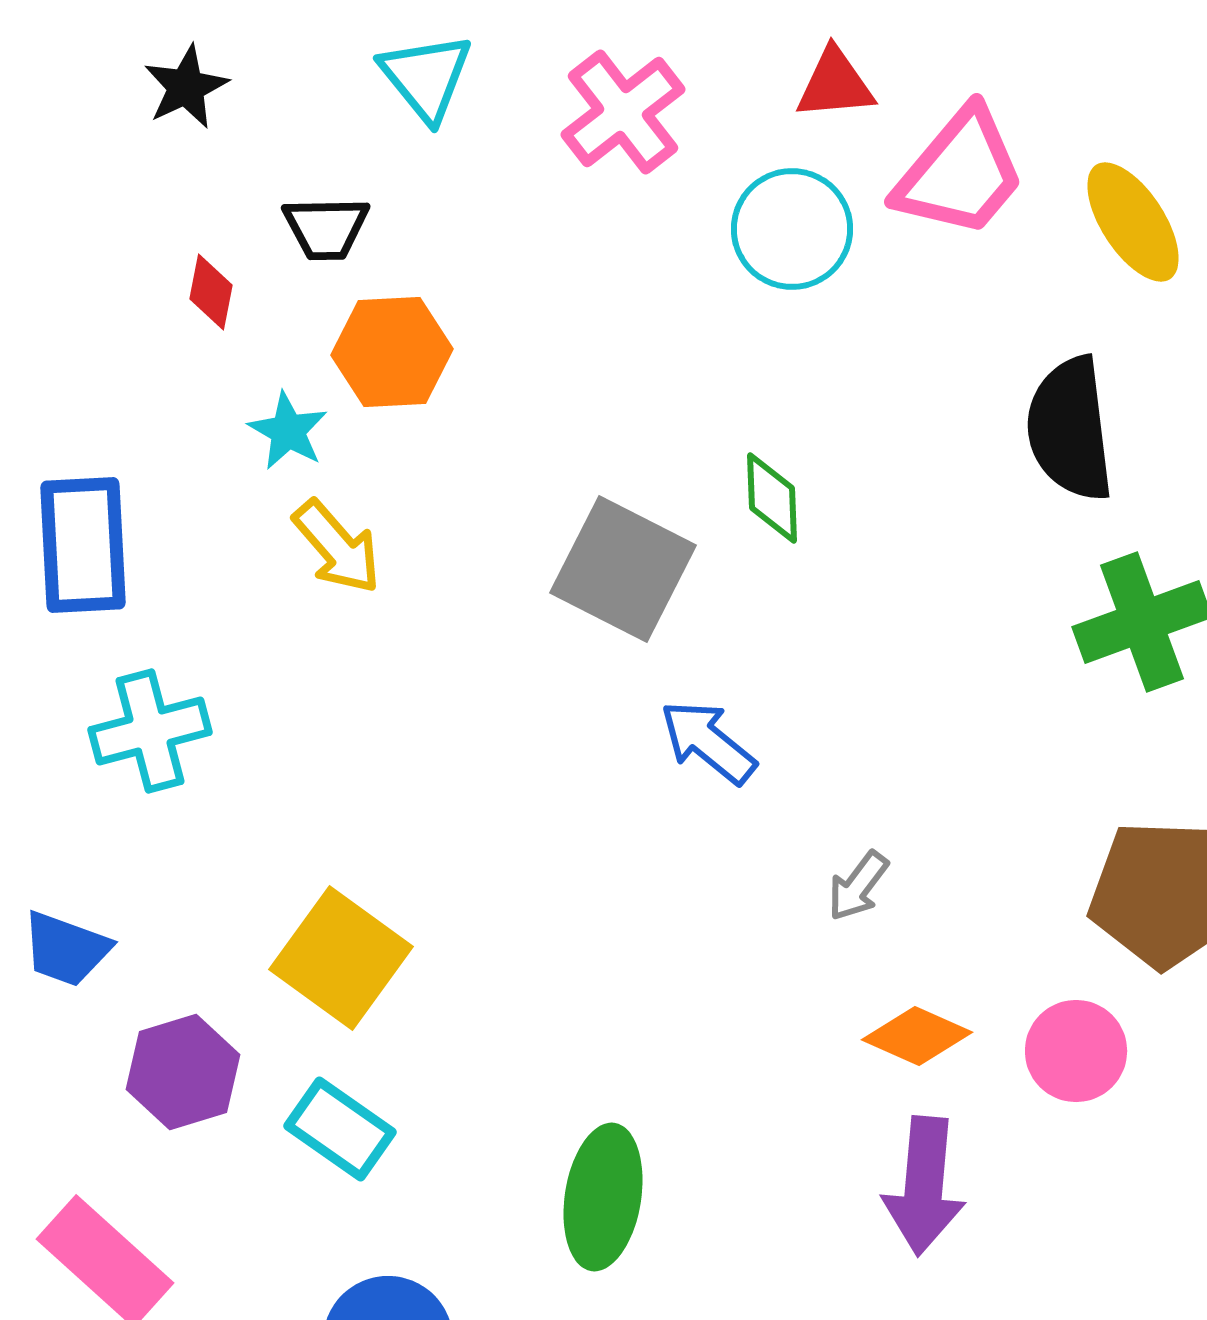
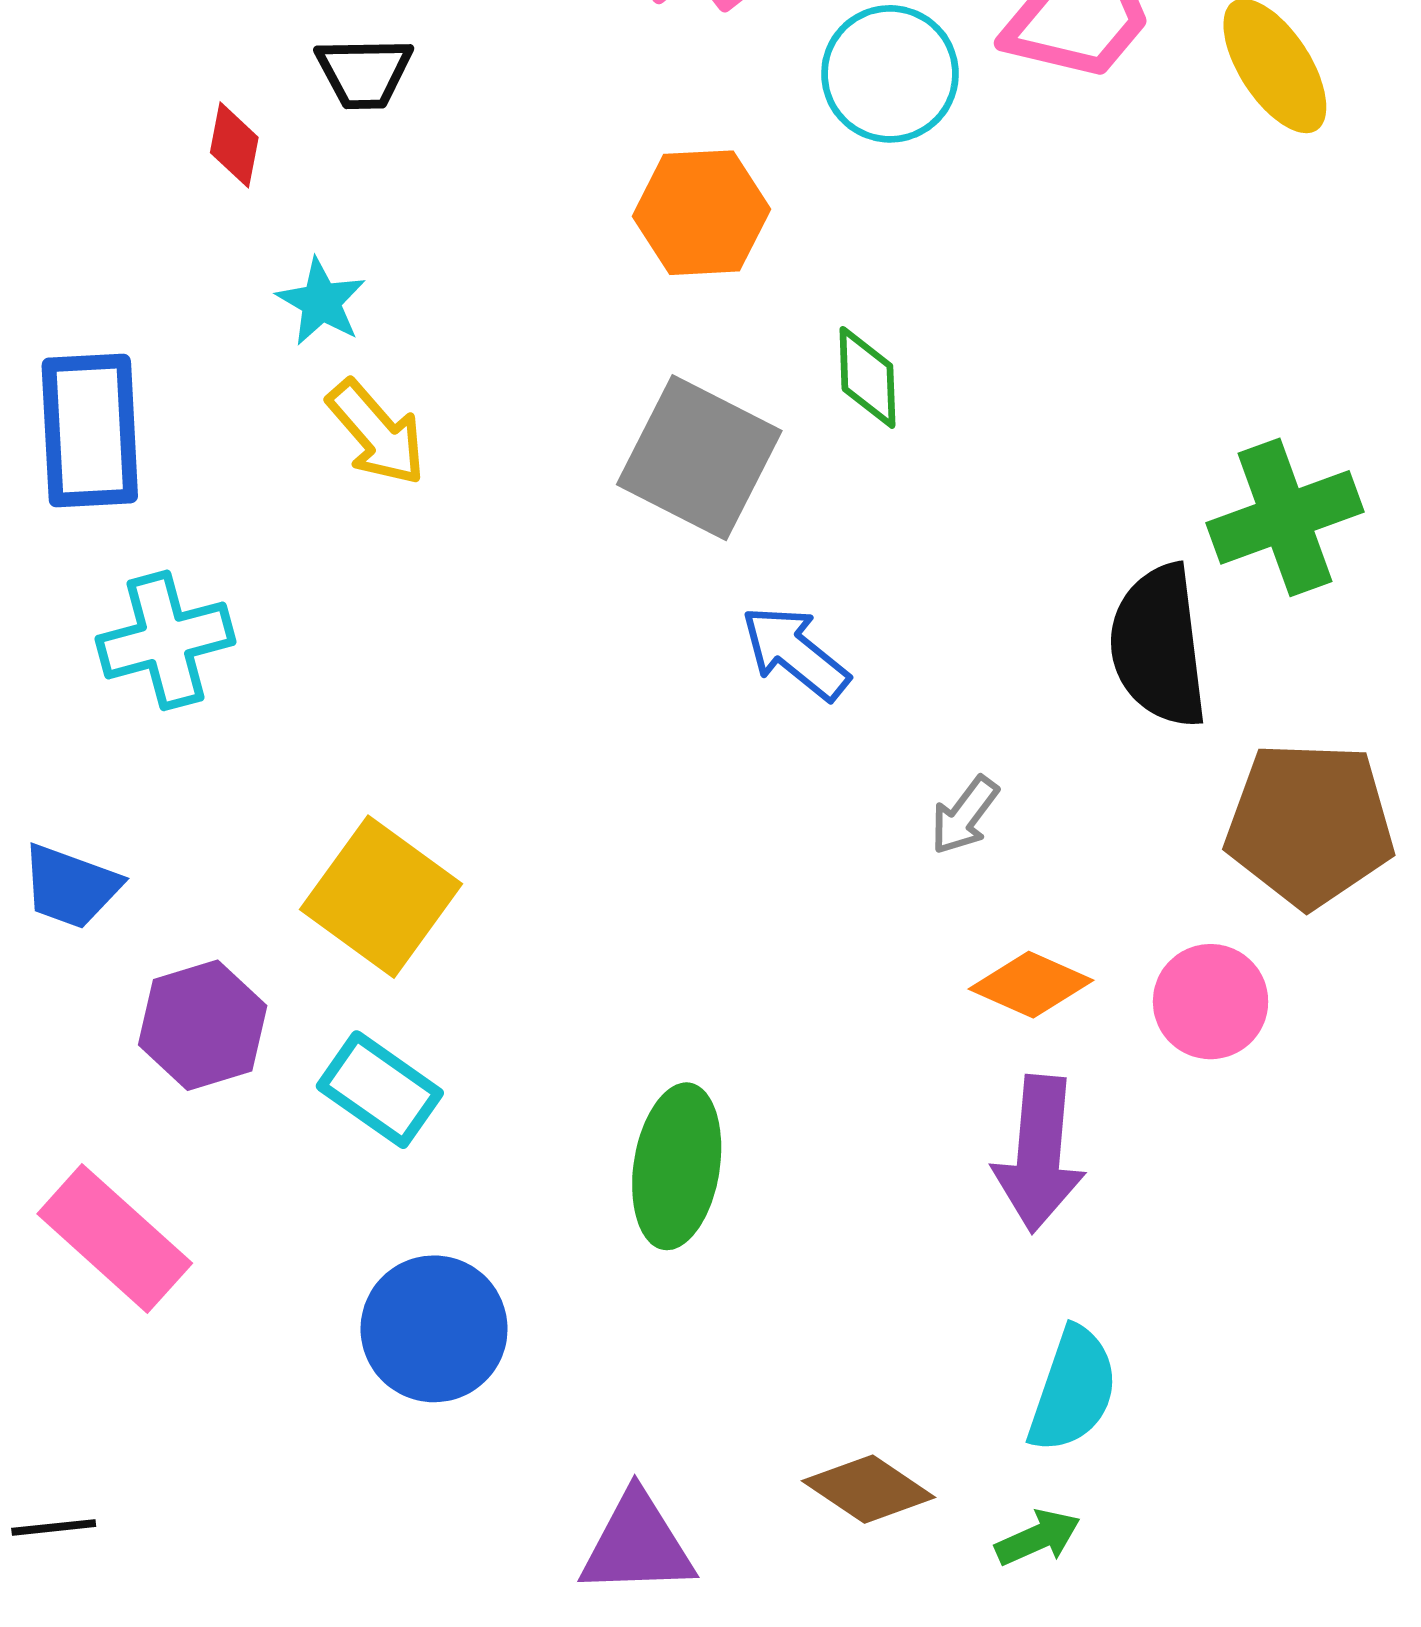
orange hexagon: (392, 352) -> (702, 213), moved
black semicircle: (1070, 429) -> (1159, 646), moved

